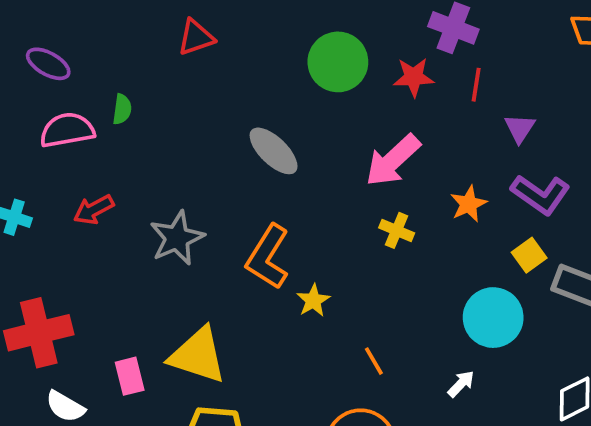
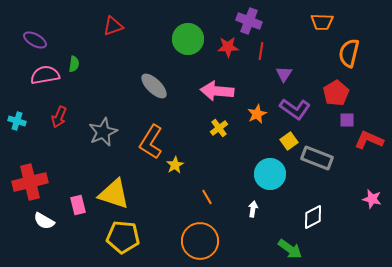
pink arrow: (393, 160) -> (217, 91), turned 48
red arrow: (94, 210) -> (59, 117), turned -40
yellow cross: (397, 230) -> (219, 128), turned 30
white arrow: (461, 384) -> (253, 209), turned -35

